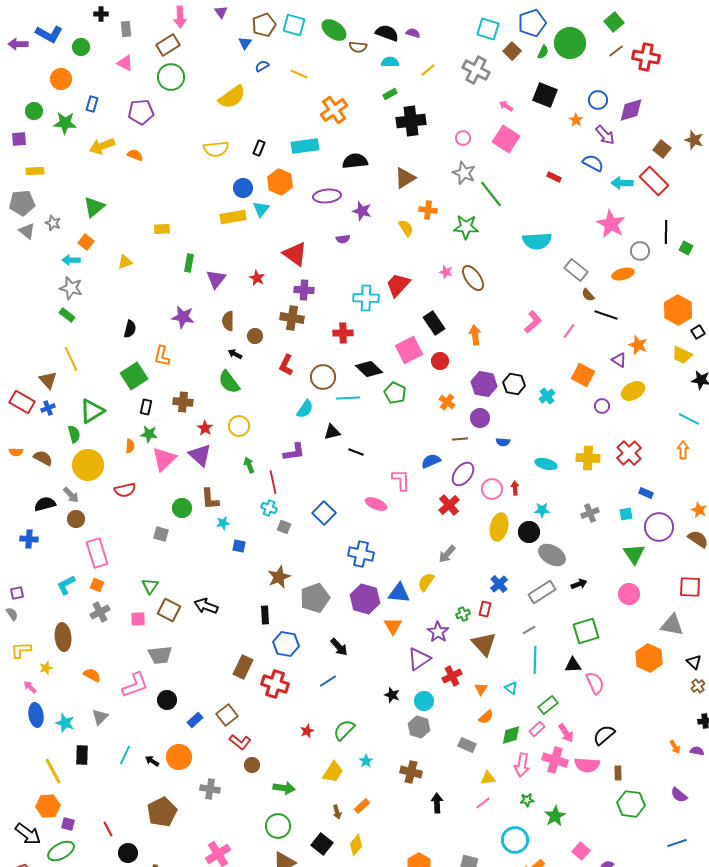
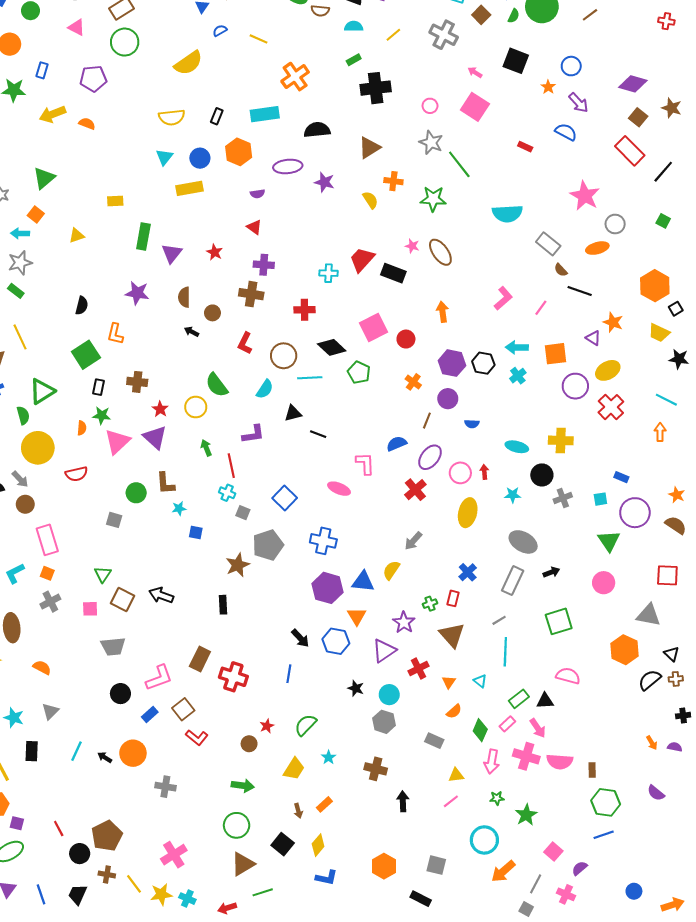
red cross: (646, 57) -> (666, 21), moved, size x0.6
purple diamond: (631, 110) -> (633, 84), moved, turned 32
cyan arrow: (622, 183) -> (517, 347), moved
cyan triangle: (261, 209) -> (164, 157), moved
black line: (666, 232) -> (663, 172), moved, turned 40
purple semicircle: (343, 239) -> (257, 194), moved
red triangle: (295, 254) -> (254, 227), size x0.6
green rectangle: (189, 263) -> (143, 237), size x1.4
gray star: (71, 288) -> (20, 263), turned -30
cyan cross: (366, 298) -> (329, 273), size x0.7
black rectangle: (434, 323) -> (393, 273), moved, turned -35
orange square: (583, 375) -> (555, 354), turned -35
green semicircle: (229, 382) -> (217, 385), moved
purple circle: (602, 406) -> (575, 386), size x1.6
brown line: (460, 439) -> (427, 421), turned -63
red cross: (629, 453) -> (611, 407), moved
black circle: (529, 532) -> (542, 475), moved
gray rectangle: (542, 592) -> (513, 581), turned -32
gray pentagon: (315, 598) -> (268, 545), moved
blue hexagon: (286, 644) -> (336, 641), moved
black triangle: (573, 665) -> (545, 701), moved
blue line: (328, 681) -> (289, 674), turned -48
pink semicircle: (595, 683) -> (568, 676), turned -50
pink L-shape: (135, 685) -> (159, 678), moved
brown cross: (698, 686) -> (676, 679), turned 32
green diamond: (511, 735) -> (480, 730), turned -50
black semicircle: (604, 735) -> (650, 680), moved
brown circle: (252, 765) -> (249, 744), moved
brown pentagon: (162, 812) -> (107, 836), moved
blue line: (677, 843) -> (604, 835), moved

